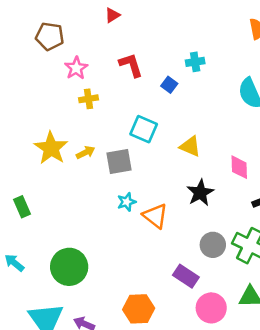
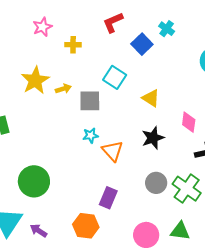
cyan cross: (195, 62) -> (167, 29), turned 35
red L-shape: (131, 65) -> (113, 22), turned -105
pink star: (76, 68) -> (42, 27), moved
blue square: (169, 85) -> (142, 44), size x1.5
purple rectangle: (186, 276) -> (108, 198), moved, turned 70

